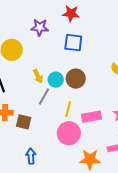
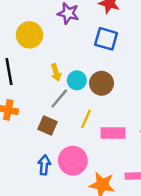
brown square: (24, 122) -> (48, 126), moved
pink circle: (69, 133) -> (73, 161), moved
blue arrow: (31, 156) -> (44, 165), moved

